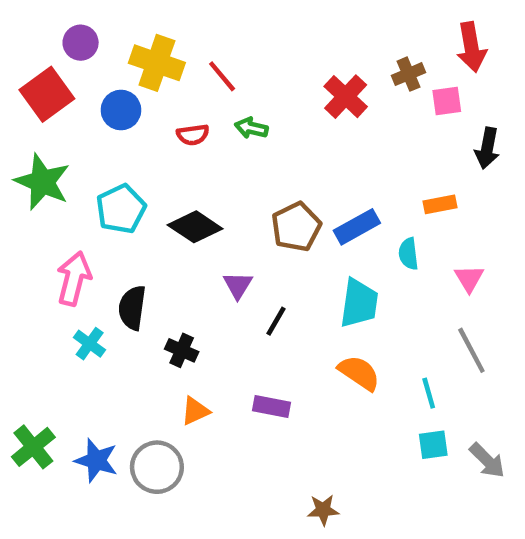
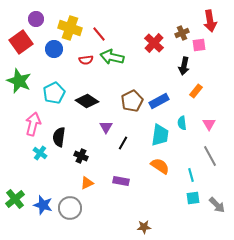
green arrow: (251, 128) -> (112, 57), size x1.6
black arrow: (487, 148) -> (184, 66), moved
orange rectangle: (440, 204) -> (196, 91), turned -40
cyan semicircle: (409, 254) -> (182, 123), moved

